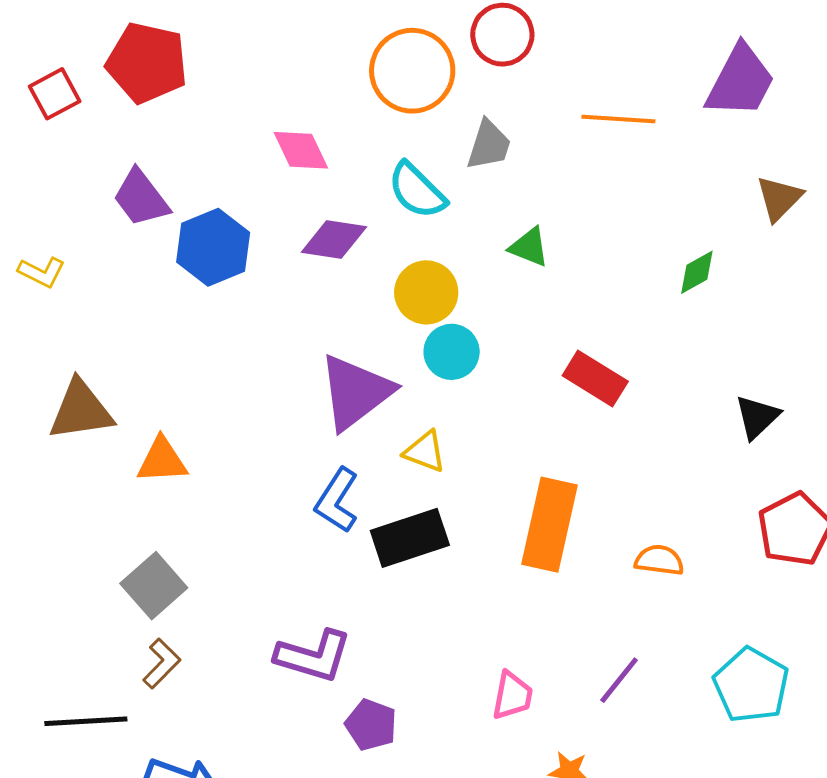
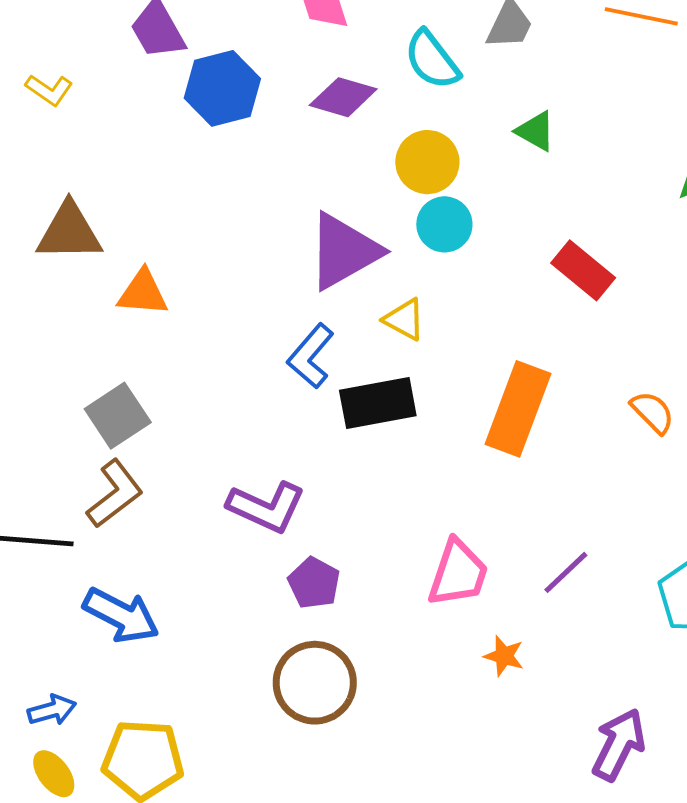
orange semicircle: (659, 560) -> (653, 412), moved, turned 30
brown L-shape: (162, 664) -> (115, 494), size x1.4
pink trapezoid: (512, 696) -> (458, 573), size x1.4

